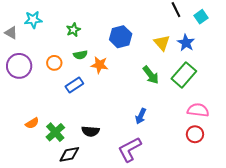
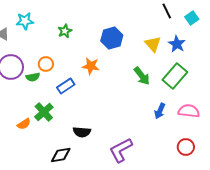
green semicircle: (80, 55) -> (33, 77), moved
blue arrow: (141, 116) -> (160, 111), moved
green cross: (55, 132) -> (44, 112), moved
red circle: (195, 134) -> (186, 147), moved

